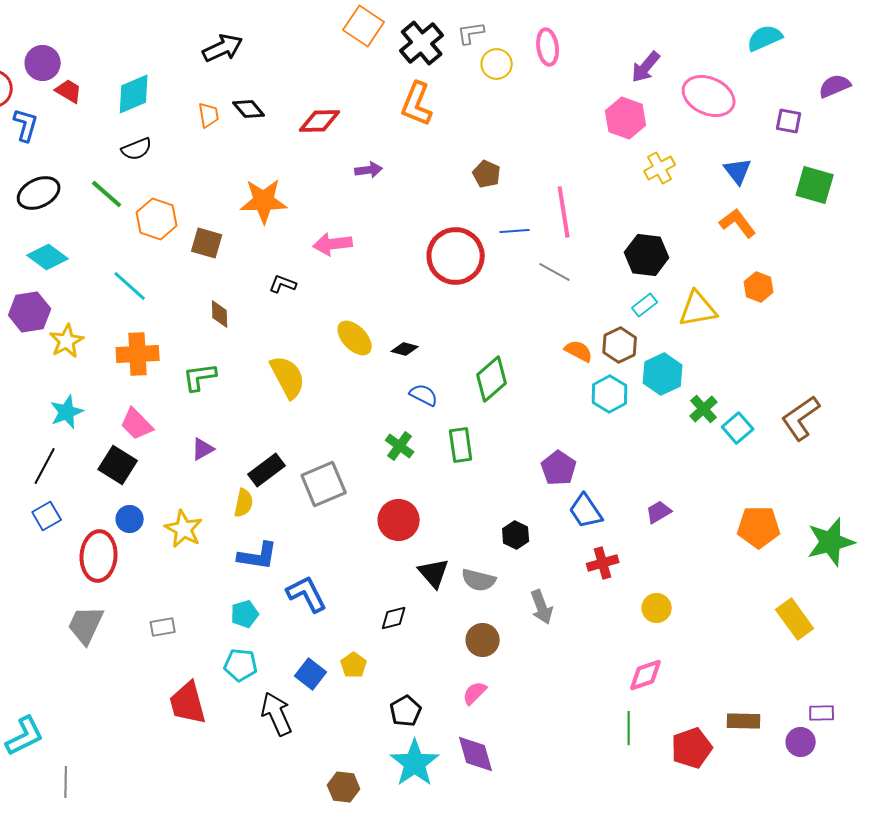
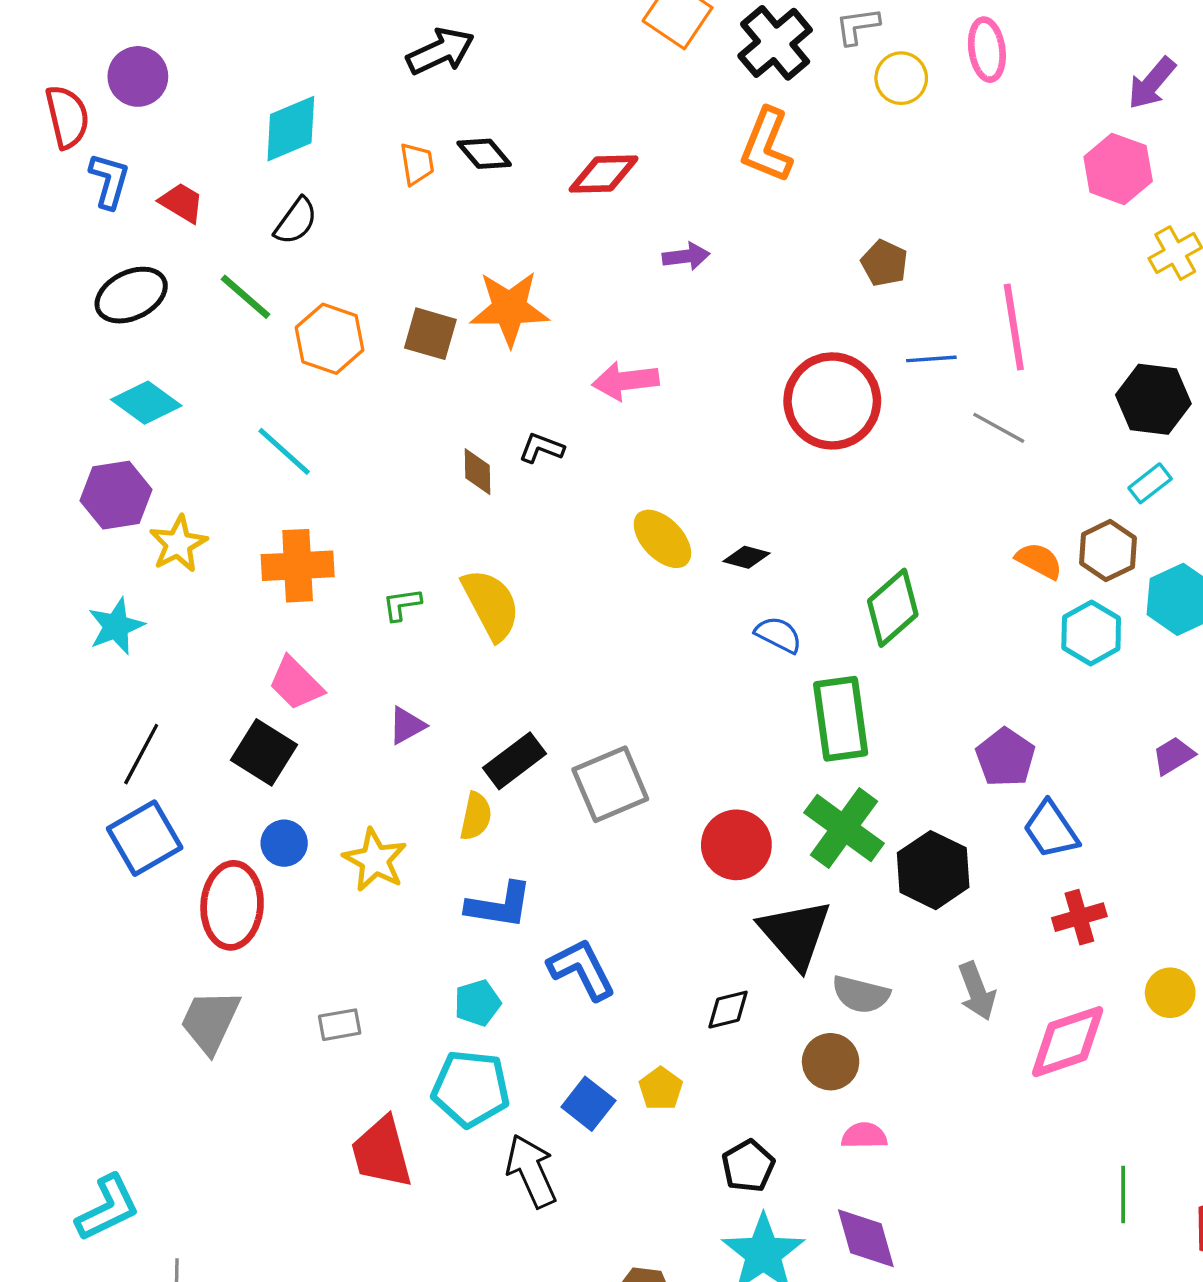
red trapezoid: (69, 91) -> (182, 203), moved
black semicircle: (137, 149) -> (296, 221), turned -32
brown square: (207, 243) -> (430, 334), moved
brown diamond: (220, 314) -> (477, 472), moved
green L-shape: (200, 377) -> (402, 604), size x0.7
yellow semicircle: (288, 377) -> (491, 604), moved
cyan star: (67, 412) -> (116, 626), moved
green rectangle: (461, 445) -> (841, 719), size x1.4
green cross: (400, 446) -> (844, 828), moved, size x1.6
purple trapezoid: (659, 512) -> (1174, 756), moved
blue square: (47, 516) -> (145, 838), size x1.5
black hexagon: (516, 535) -> (933, 870), size x1.6
black triangle: (434, 573) -> (795, 934), size x1.4
gray semicircle: (479, 580) -> (861, 994), moved
brown circle: (483, 640) -> (831, 1062), moved
cyan pentagon: (241, 665) -> (471, 1089), size x1.4
pink diamond: (646, 675) -> (1068, 1042), moved, size x1.4
pink semicircle: (475, 693) -> (864, 1136), turned 44

